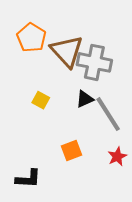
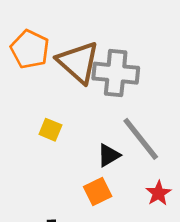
black triangle: (85, 99) -> (109, 155), moved

